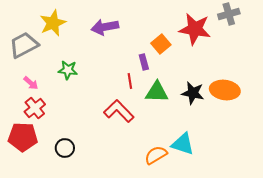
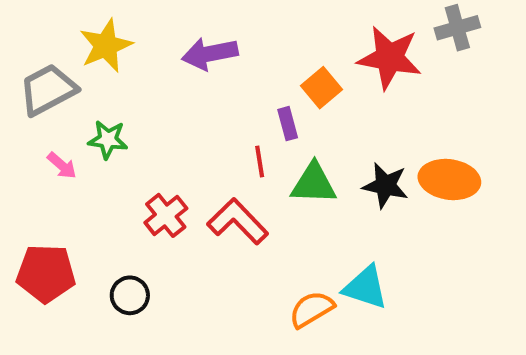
green star: (68, 70) -> (108, 140), moved
red cross: (35, 108) -> (166, 215), moved

